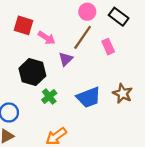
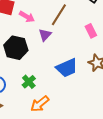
pink rectangle: (108, 47) -> (91, 31), moved
green cross: (49, 97) -> (29, 82), moved

